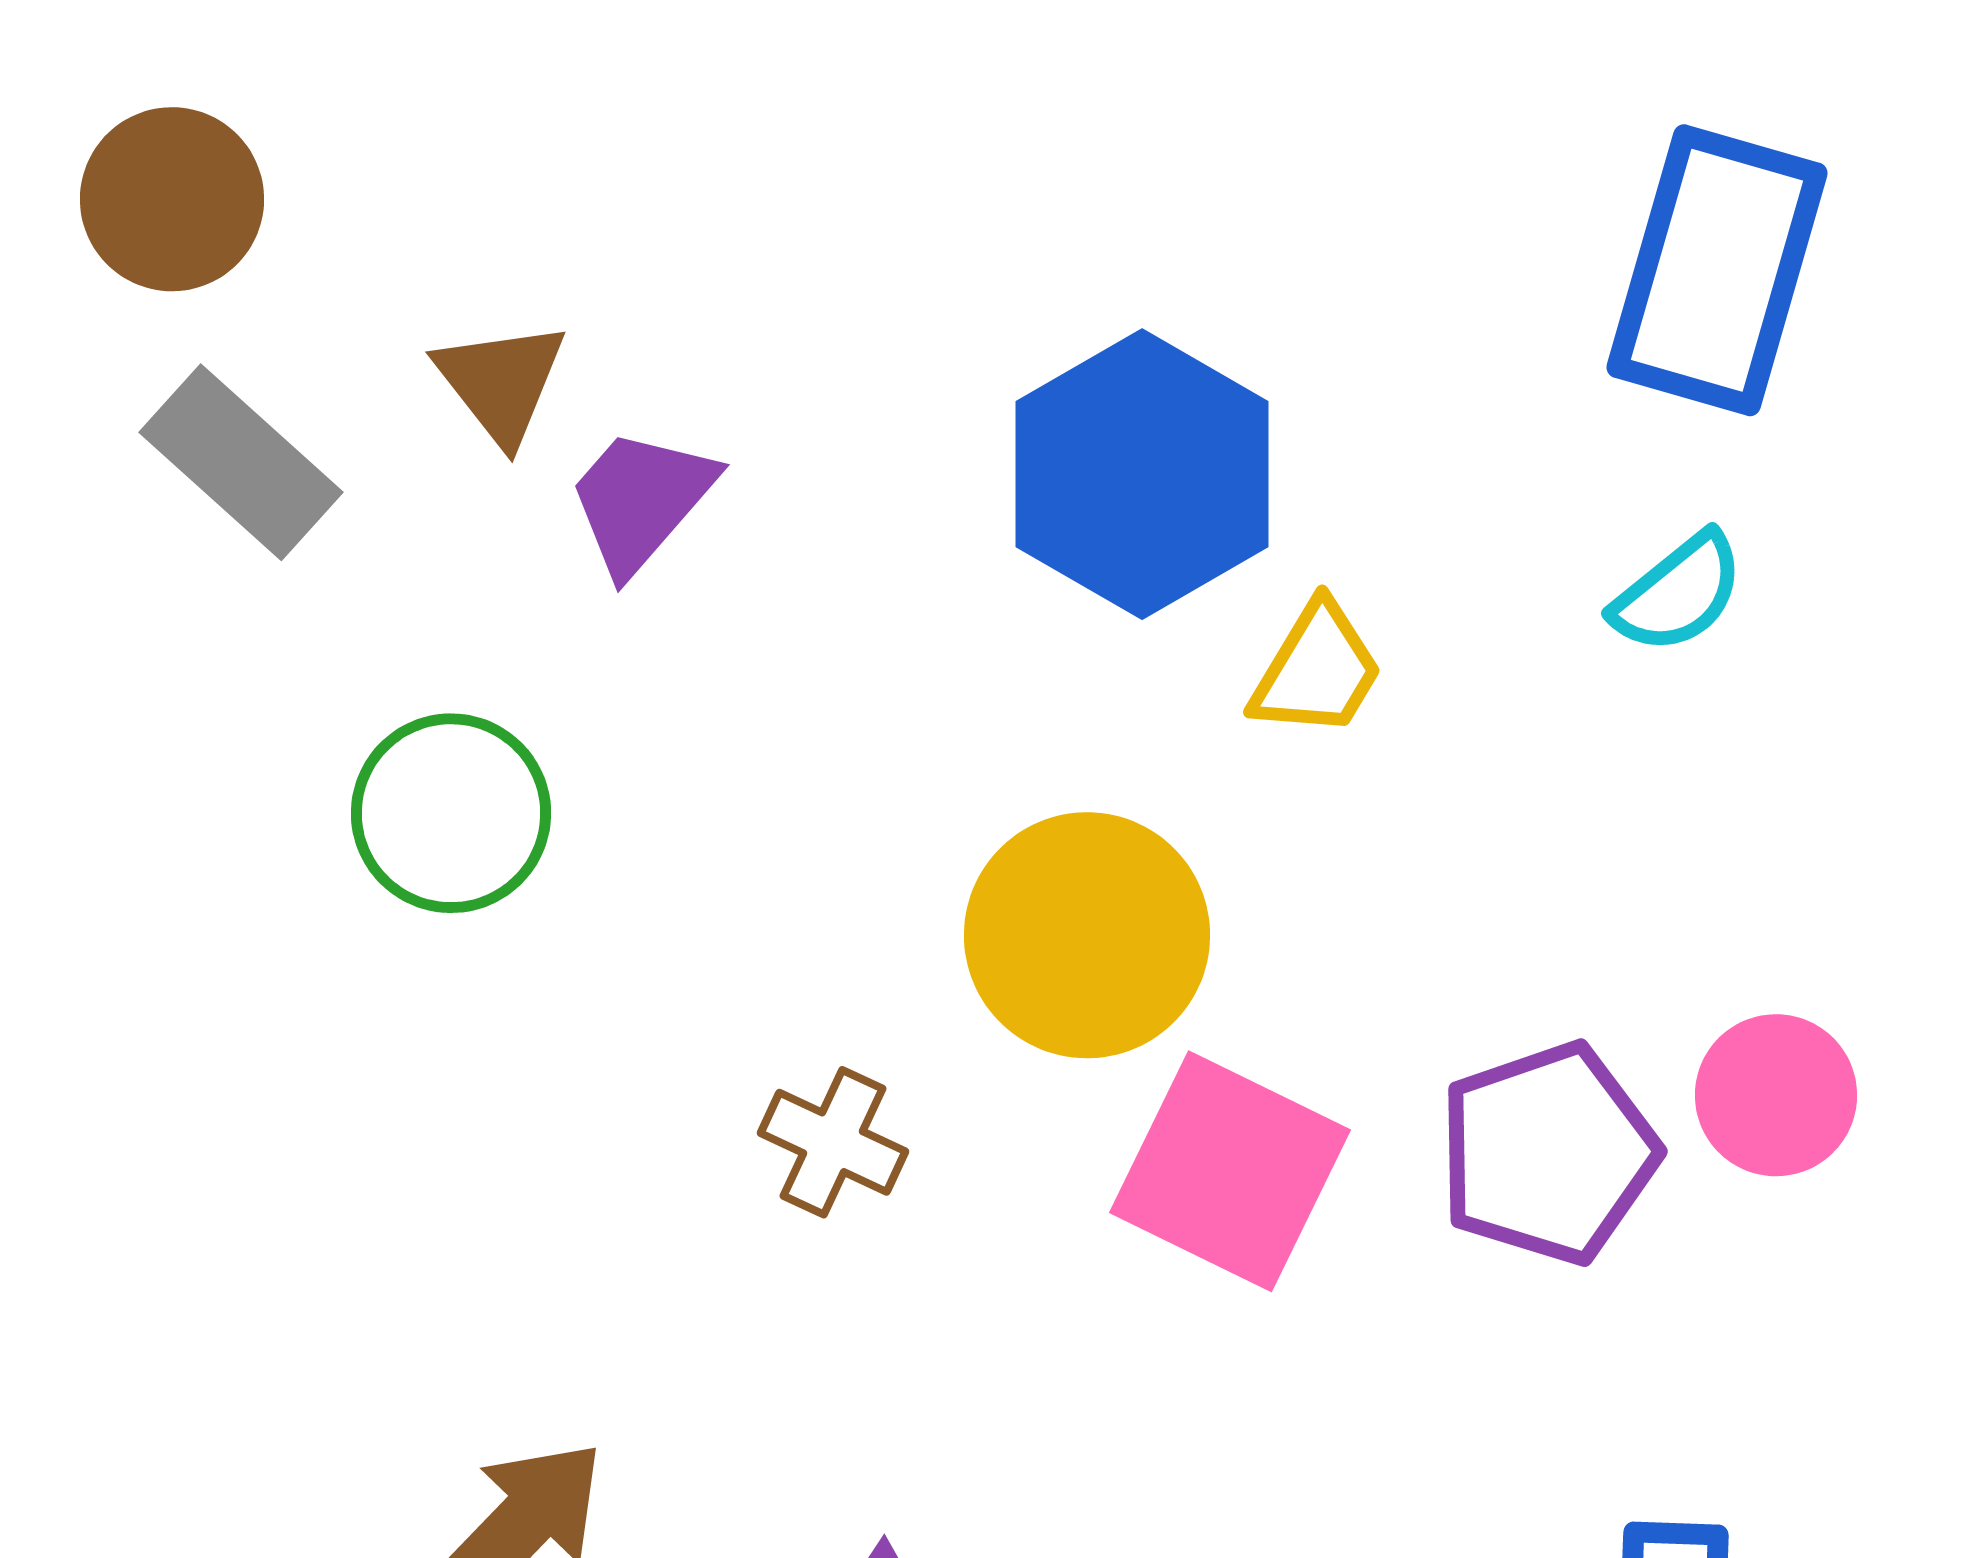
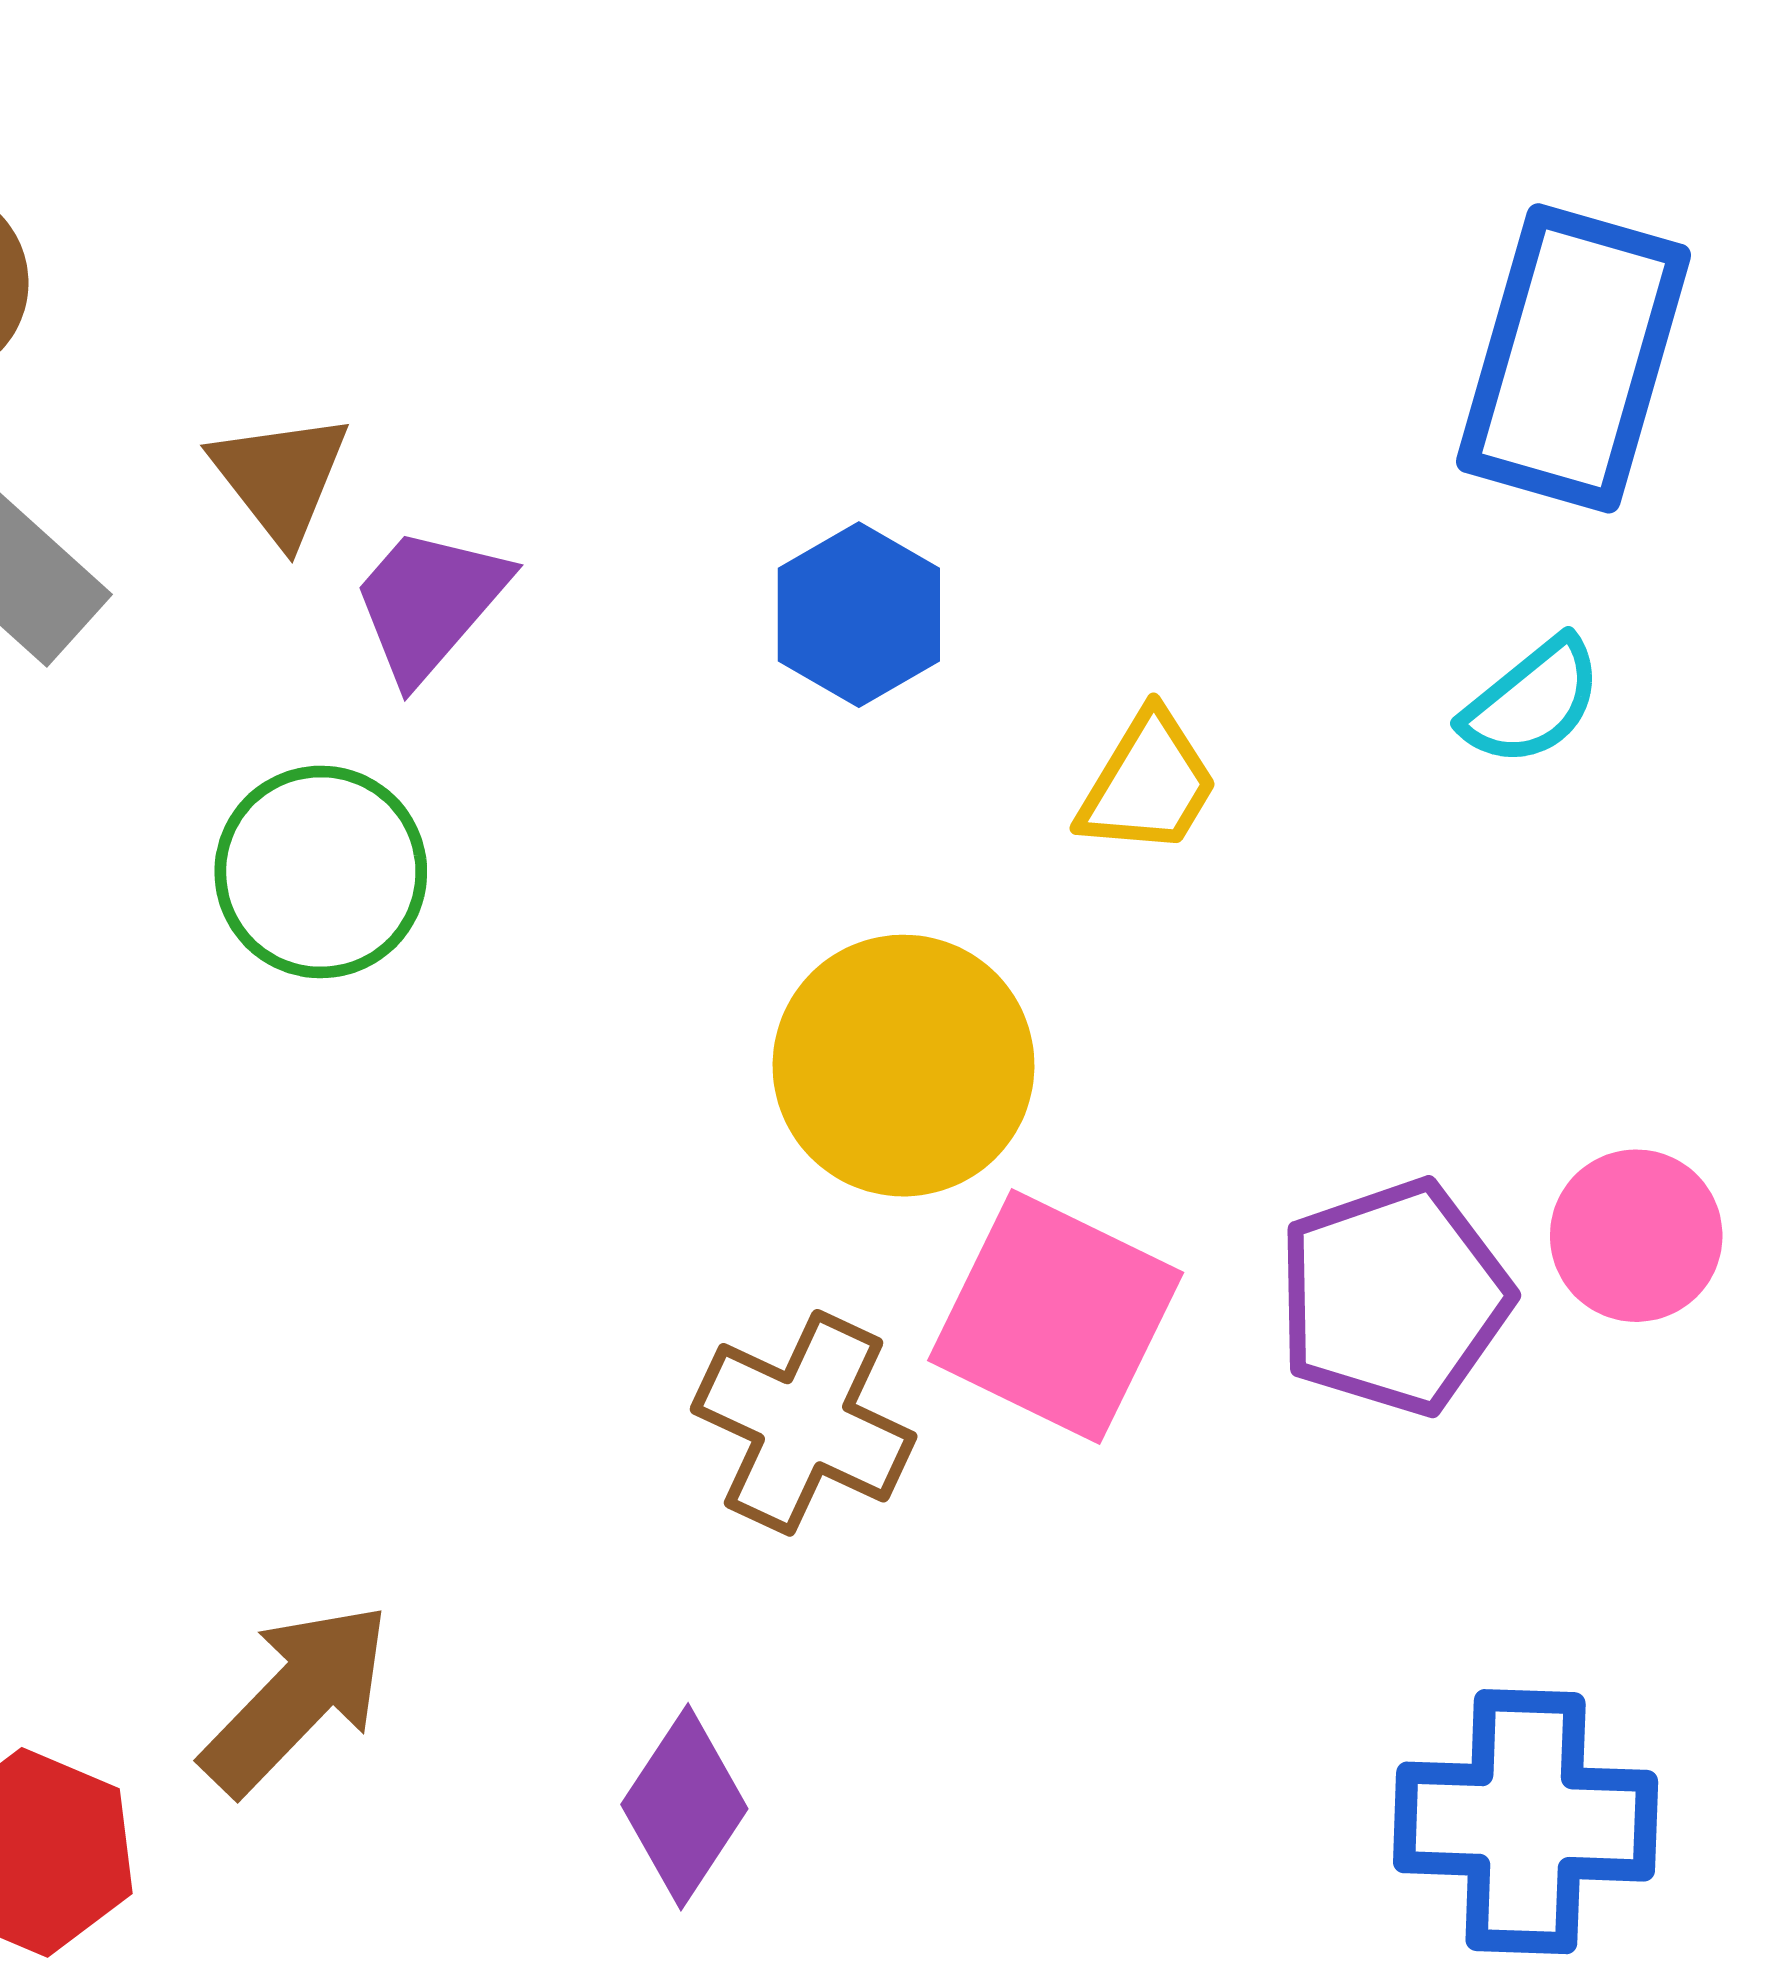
blue hexagon: (1142, 474) -> (859, 615), moved, size x0.6
green circle: (451, 813) -> (321, 872), moved
brown cross: (833, 1142) -> (804, 1423), moved, size x1.4

